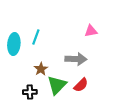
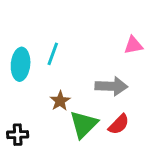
black cross: (30, 92) -> (18, 135), moved

